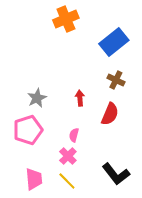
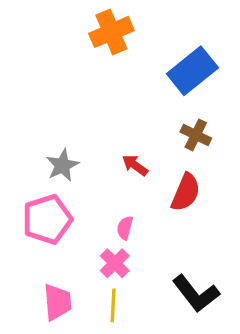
red arrow: (80, 98) -> (135, 165), turned -49
yellow line: (67, 181) -> (113, 305), turned 48

